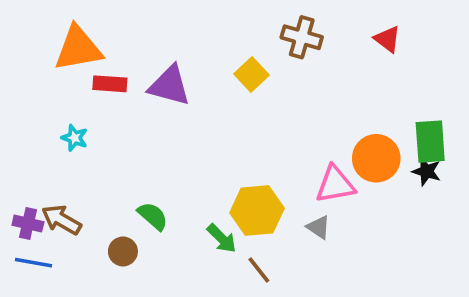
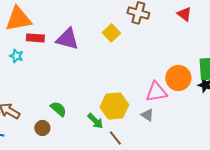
cyan star: (74, 138) -> (16, 56), moved

